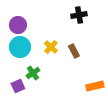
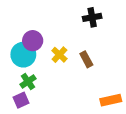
purple circle: (18, 25) -> (33, 41), moved
green cross: (33, 73) -> (28, 81), moved

